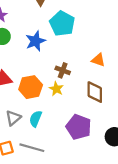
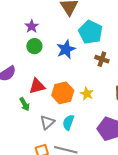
brown cross: (63, 70) -> (102, 59), moved

